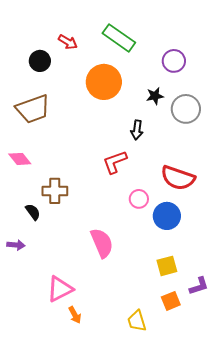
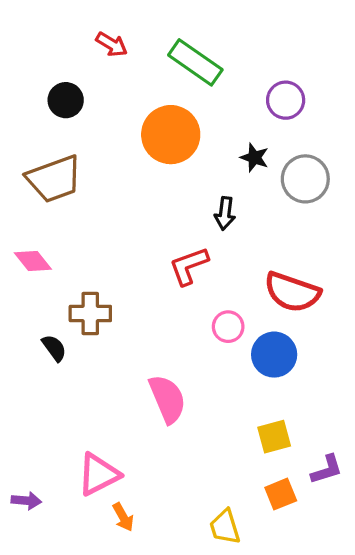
red arrow: (68, 42) -> (112, 44), moved
black star: (155, 96) -> (254, 158), turned 30
purple arrow: (16, 245) -> (26, 501), moved

